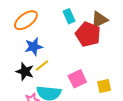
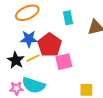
red pentagon: (88, 34) -> (50, 45), moved
pink square: (77, 79) -> (64, 62), moved

